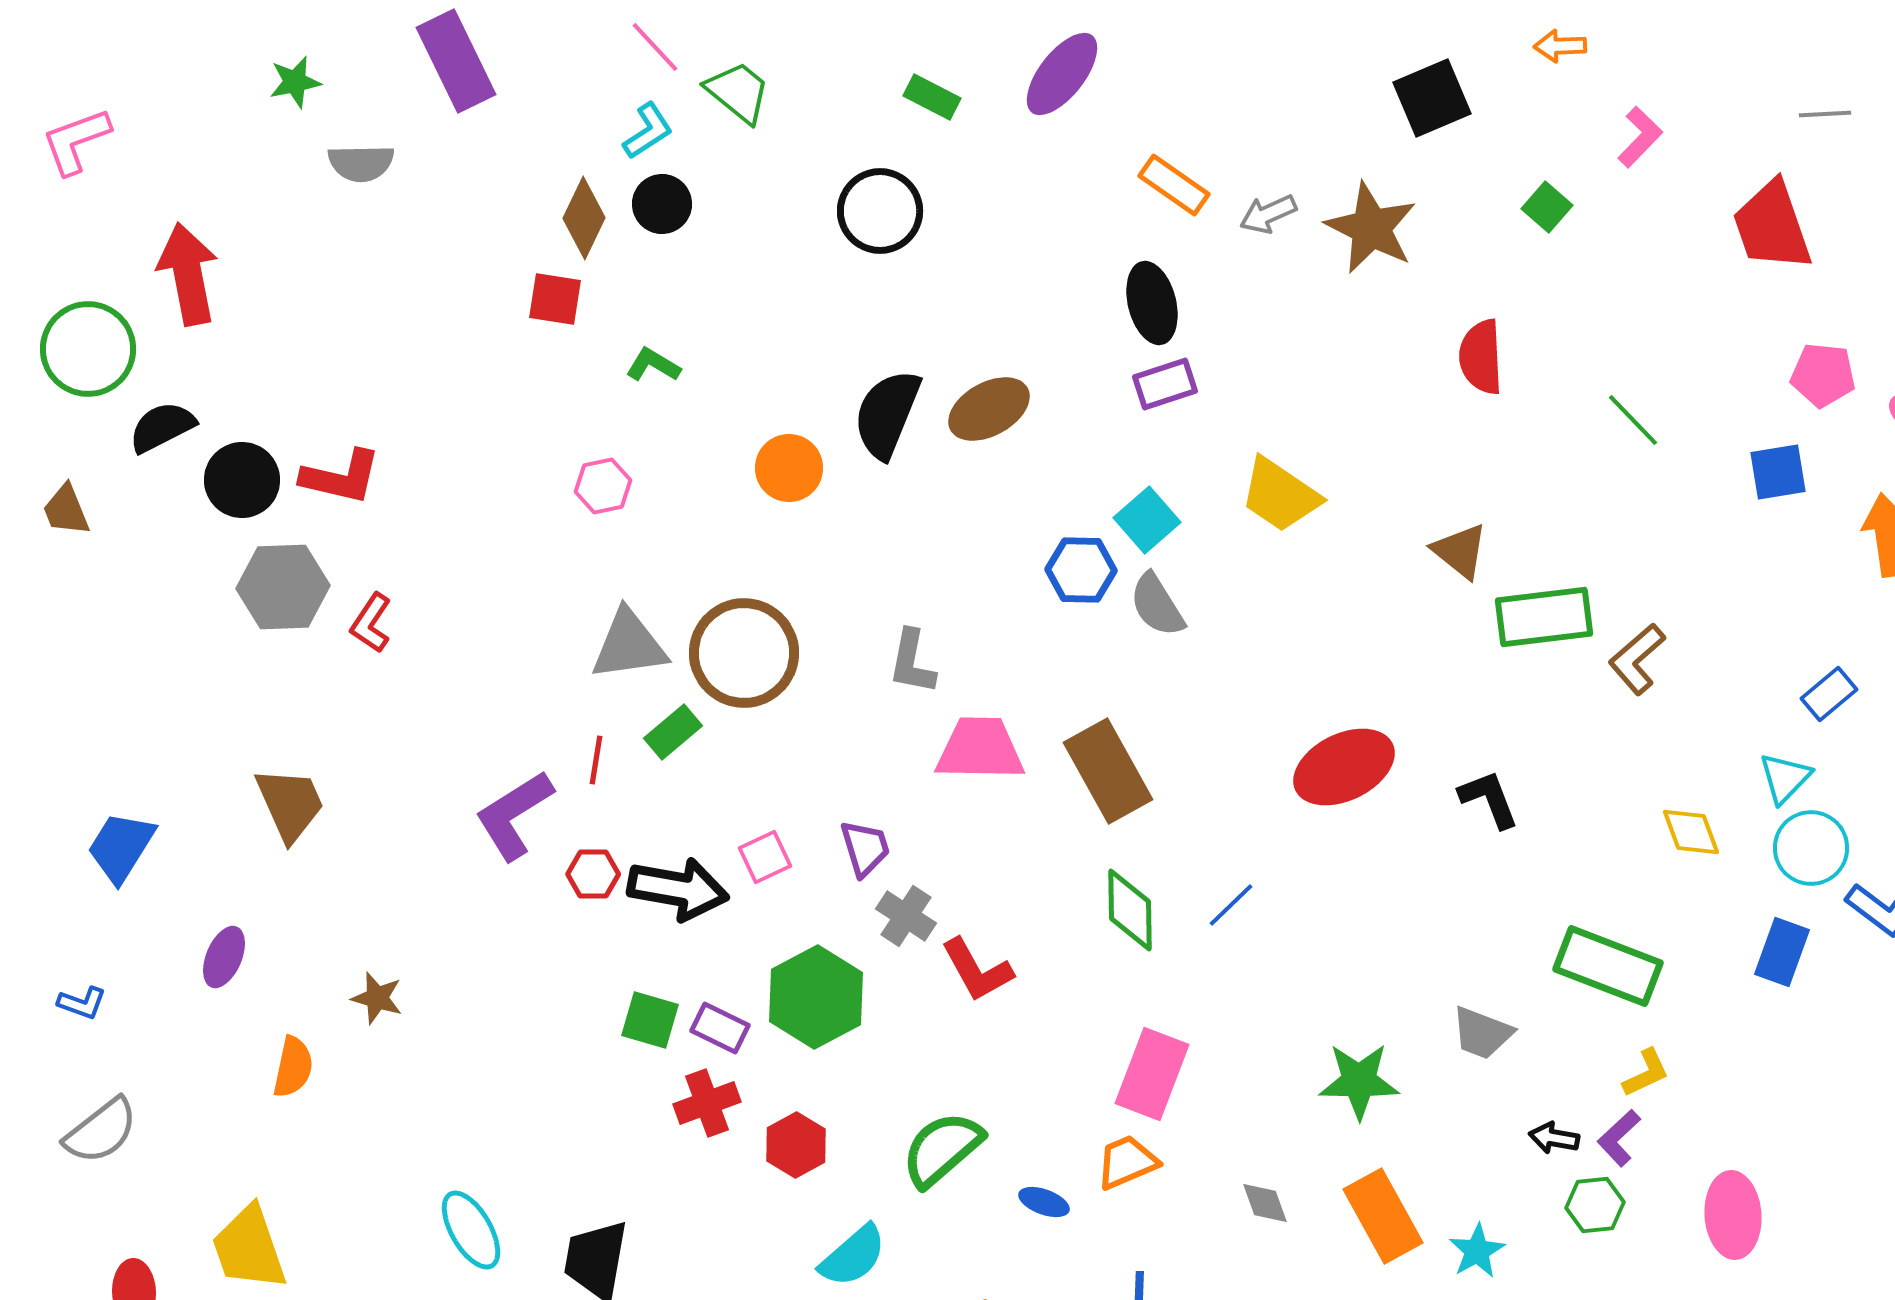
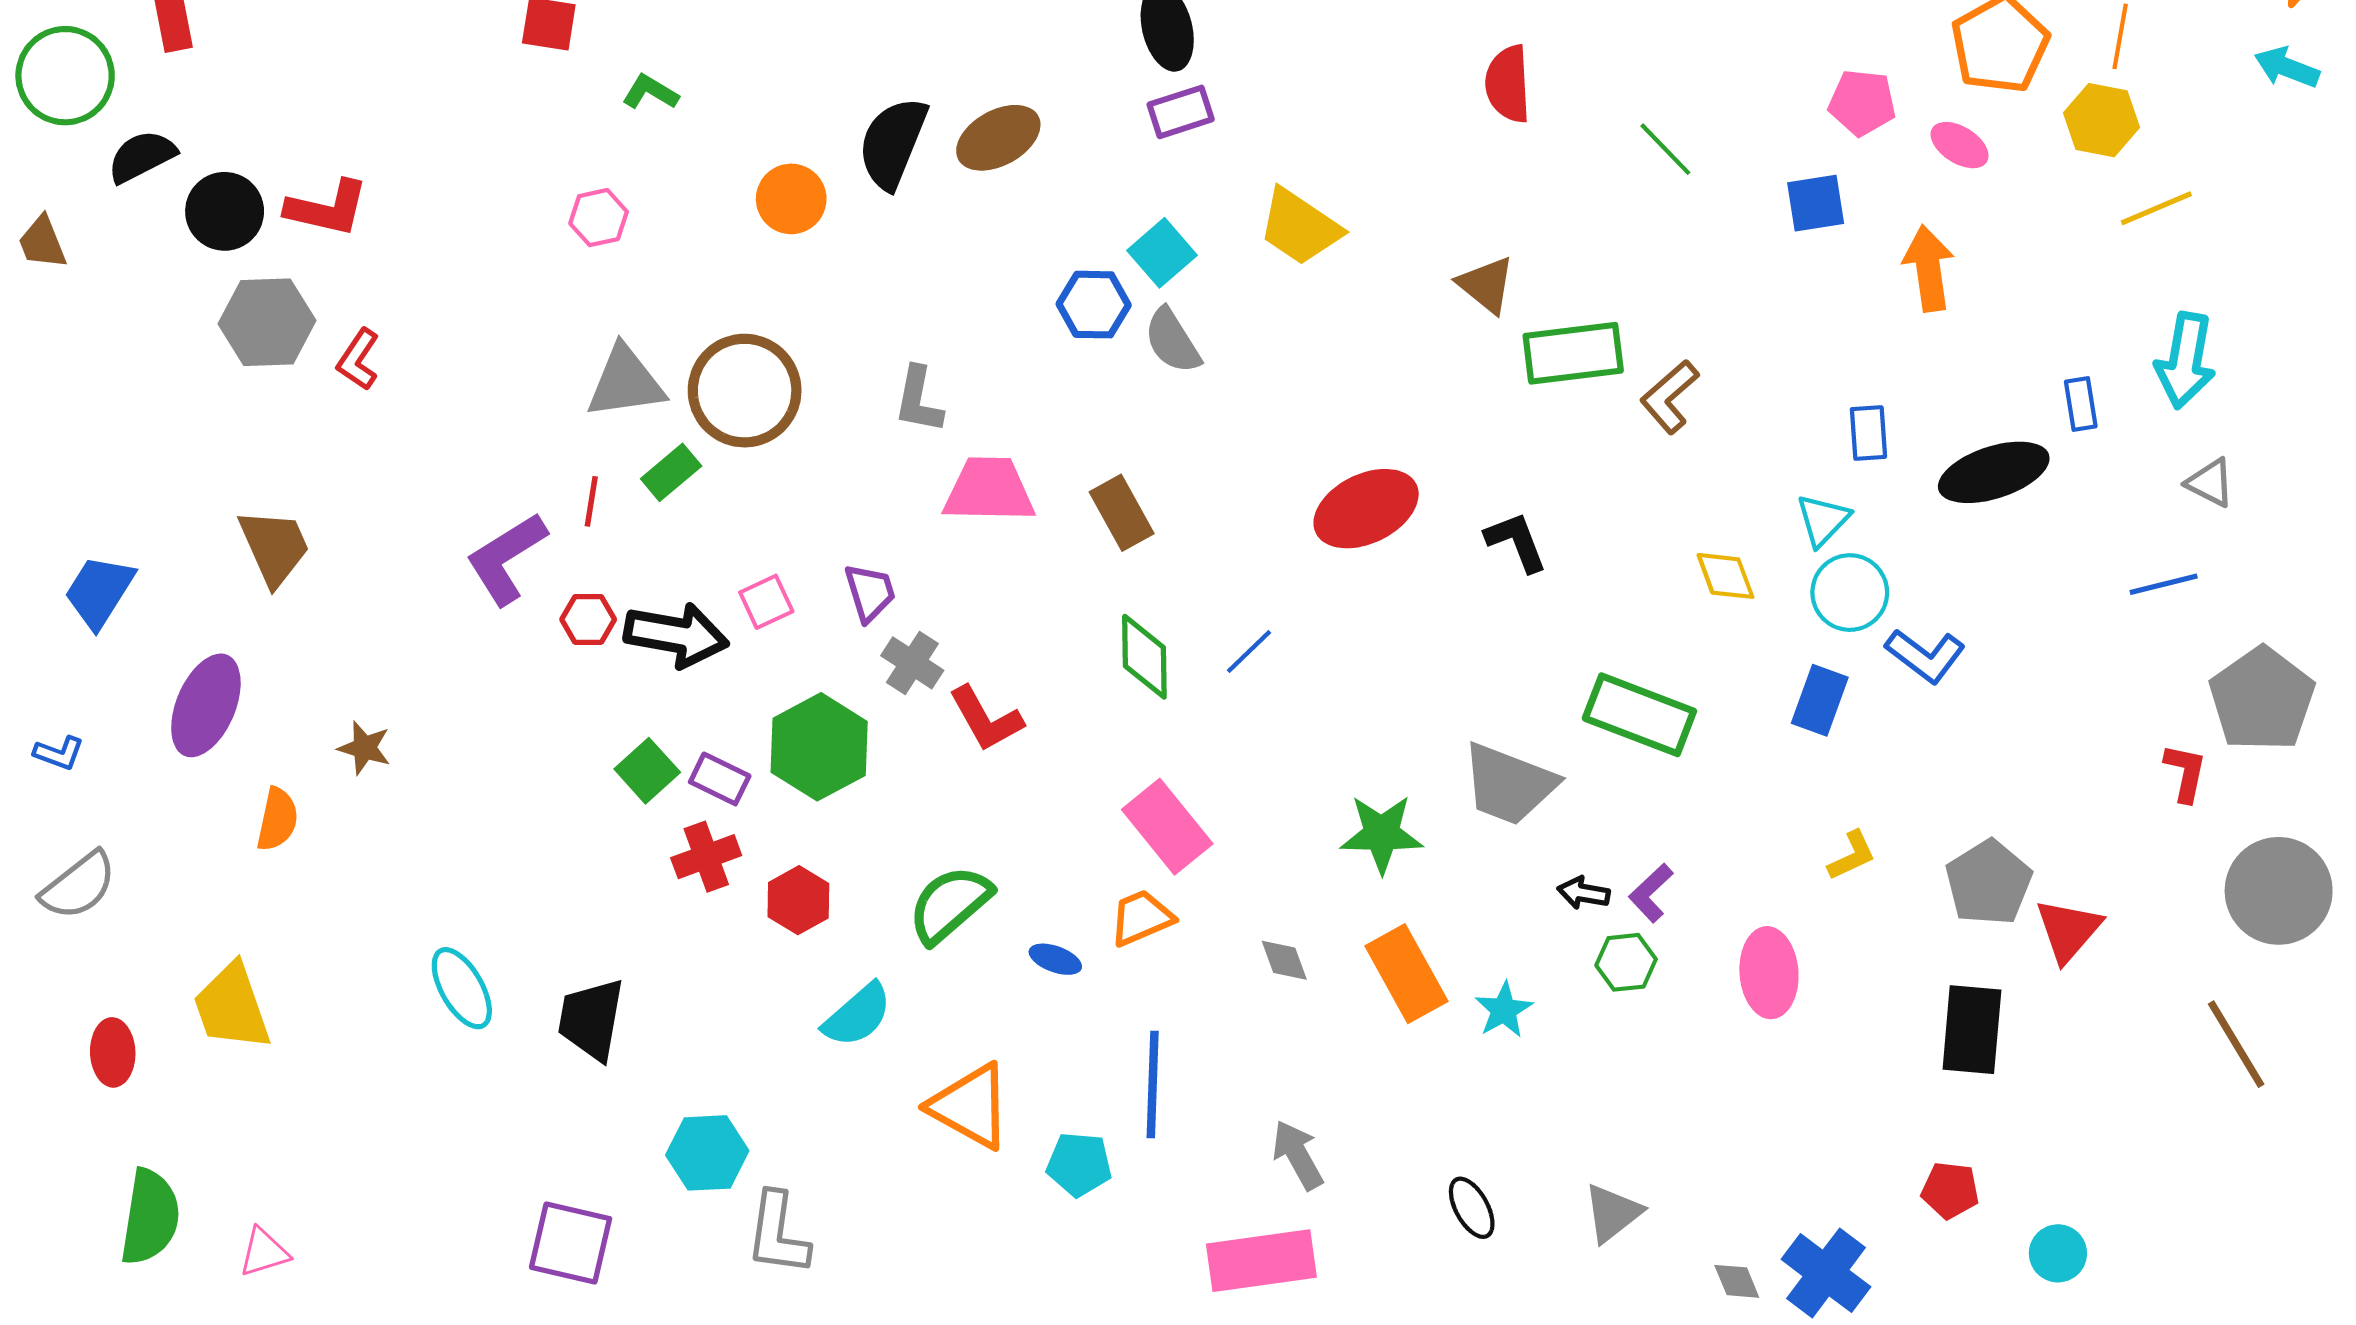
blue rectangle: (1829, 694) -> (1868, 433), turned -54
brown rectangle: (1108, 771) -> (1122, 513), size x0.7
purple ellipse: (224, 957) -> (206, 705), size x1.6
green square: (650, 1020) -> (647, 771), turned 32
gray trapezoid: (1482, 1033) -> (1509, 784), size x1.5
yellow L-shape: (1646, 1073) -> (1852, 856), moved
pink rectangle: (1152, 1074) -> (1167, 827), turned -60

